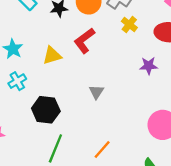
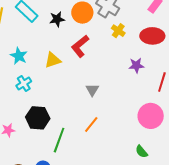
black hexagon: (46, 110) -> (38, 118), moved
orange line: (102, 150) -> (91, 124), moved

